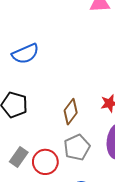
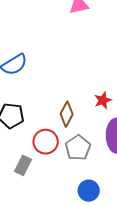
red circle: (45, 162) -> (46, 142), moved

